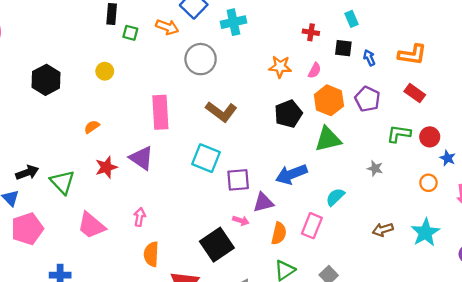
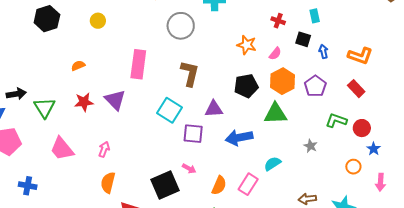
brown L-shape: (221, 112) -> (190, 73), turned -124
purple triangle: (263, 202) -> (214, 109), moved

